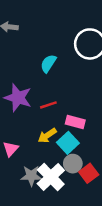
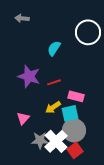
cyan square: (68, 143) -> (70, 113), turned 30
gray circle: (73, 164) -> (74, 130), size x1.5
red square: (89, 173) -> (75, 150), moved

